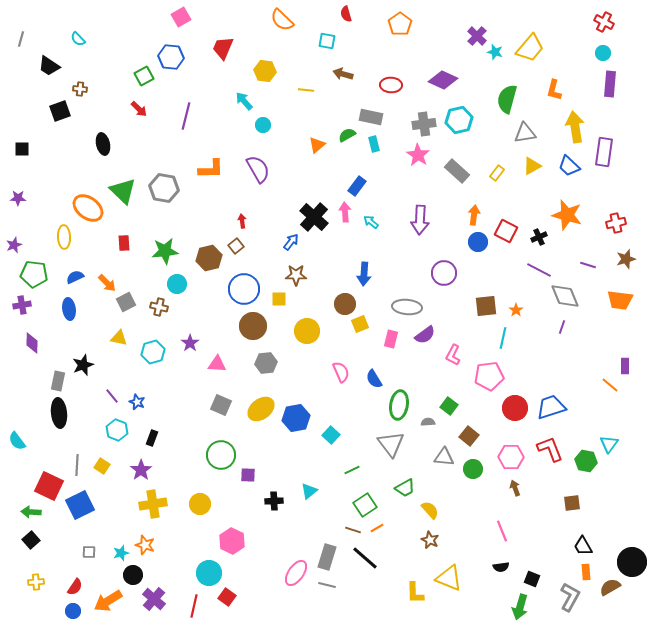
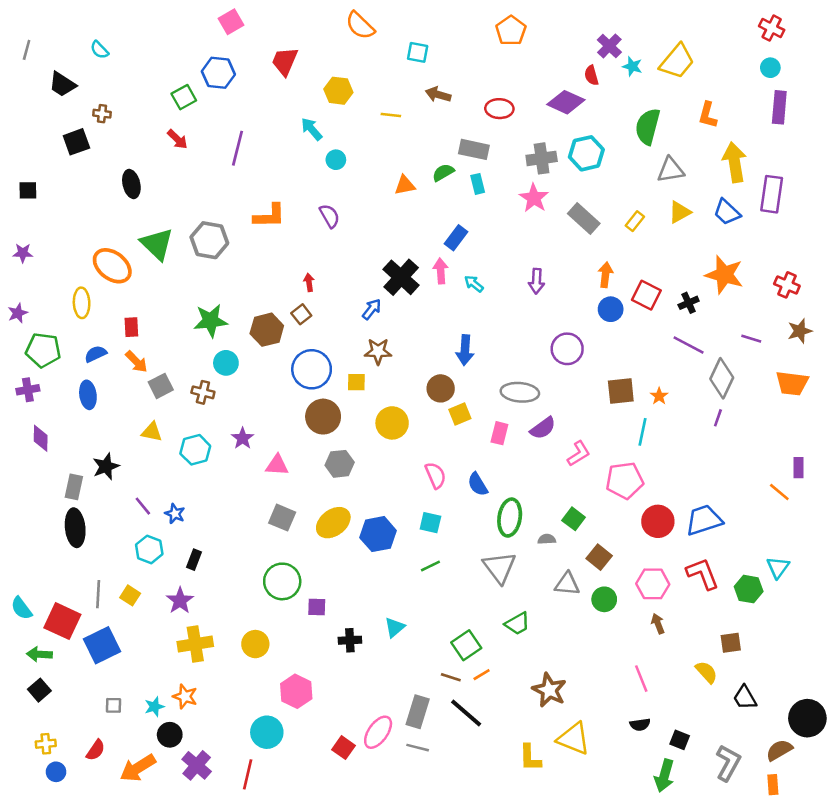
red semicircle: (346, 14) -> (591, 75), moved
orange triangle: (317, 145) -> (405, 185), turned 30
purple semicircle: (258, 169) -> (329, 216), size x0.7
purple arrow: (420, 220) -> (536, 281), size x0.7
red cross: (616, 223) -> (787, 285), turned 36
red rectangle: (124, 243) -> (131, 327), moved
gray diamond: (565, 296) -> (722, 378), turned 48
pink L-shape: (453, 355) -> (579, 454), turned -150
cyan square: (331, 435) -> (430, 523), moved, turned -30
cyan semicircle: (17, 441) -> (21, 608), moved
green line: (352, 470) -> (430, 566), moved
yellow semicircle: (430, 510) -> (706, 672), moved
brown star: (430, 540) -> (549, 690), size x1.5
orange rectangle: (586, 572) -> (773, 785), moved
red square: (227, 597) -> (344, 748), moved
blue circle: (73, 611) -> (56, 772), moved

